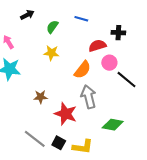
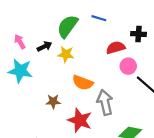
black arrow: (27, 15) -> (44, 46), moved
green semicircle: (52, 27) -> (67, 26), size x1.6
orange semicircle: (82, 70) -> (83, 83), moved, turned 72

